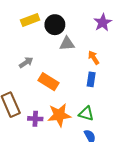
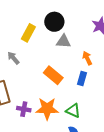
yellow rectangle: (30, 20) -> (28, 33), moved, turned -48
gray arrow: (26, 62) -> (13, 58), moved, turned -104
orange rectangle: (48, 82) -> (53, 75), moved

